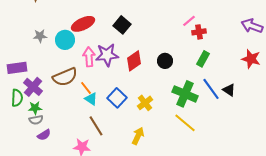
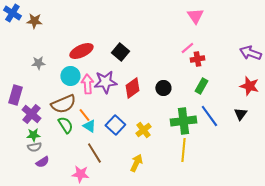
cyan circle: (65, 40) -> (70, 76), moved
purple rectangle: (17, 68) -> (15, 95), turned -66
black triangle: (229, 90) -> (240, 114), moved, turned 32
green cross: (185, 94) -> (183, 121), turned -30
green semicircle: (17, 98) -> (65, 125), moved, turned -36
yellow line: (185, 123) -> (183, 150), turned 55

